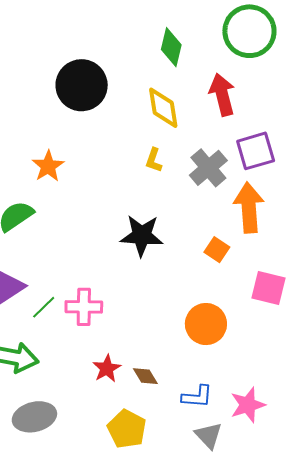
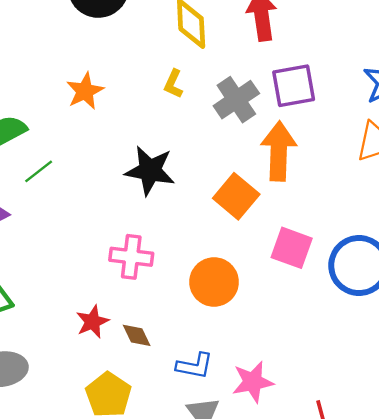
orange star: (48, 166) -> (85, 91), moved
orange square: (217, 250) -> (236, 196), size x1.5
green line: (44, 307) -> (39, 171), moved
pink cross: (84, 307) -> (131, 257), moved

